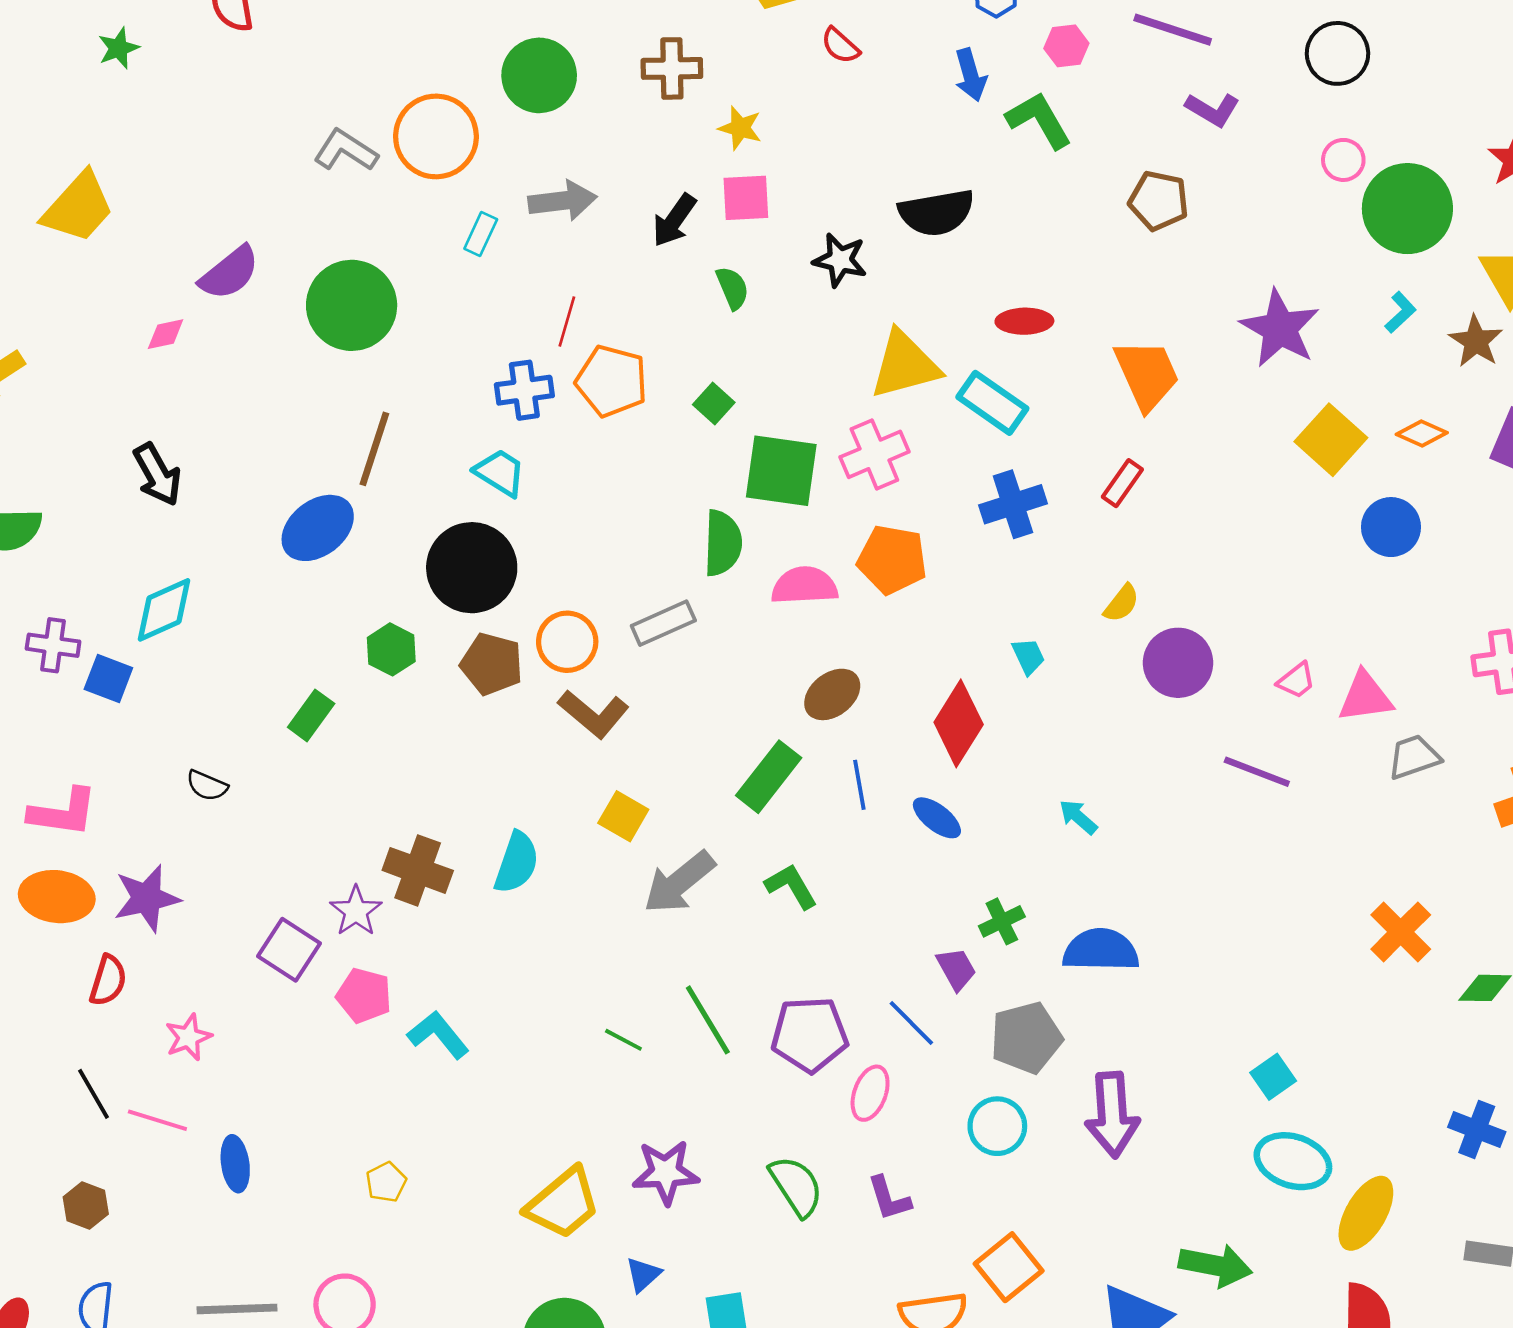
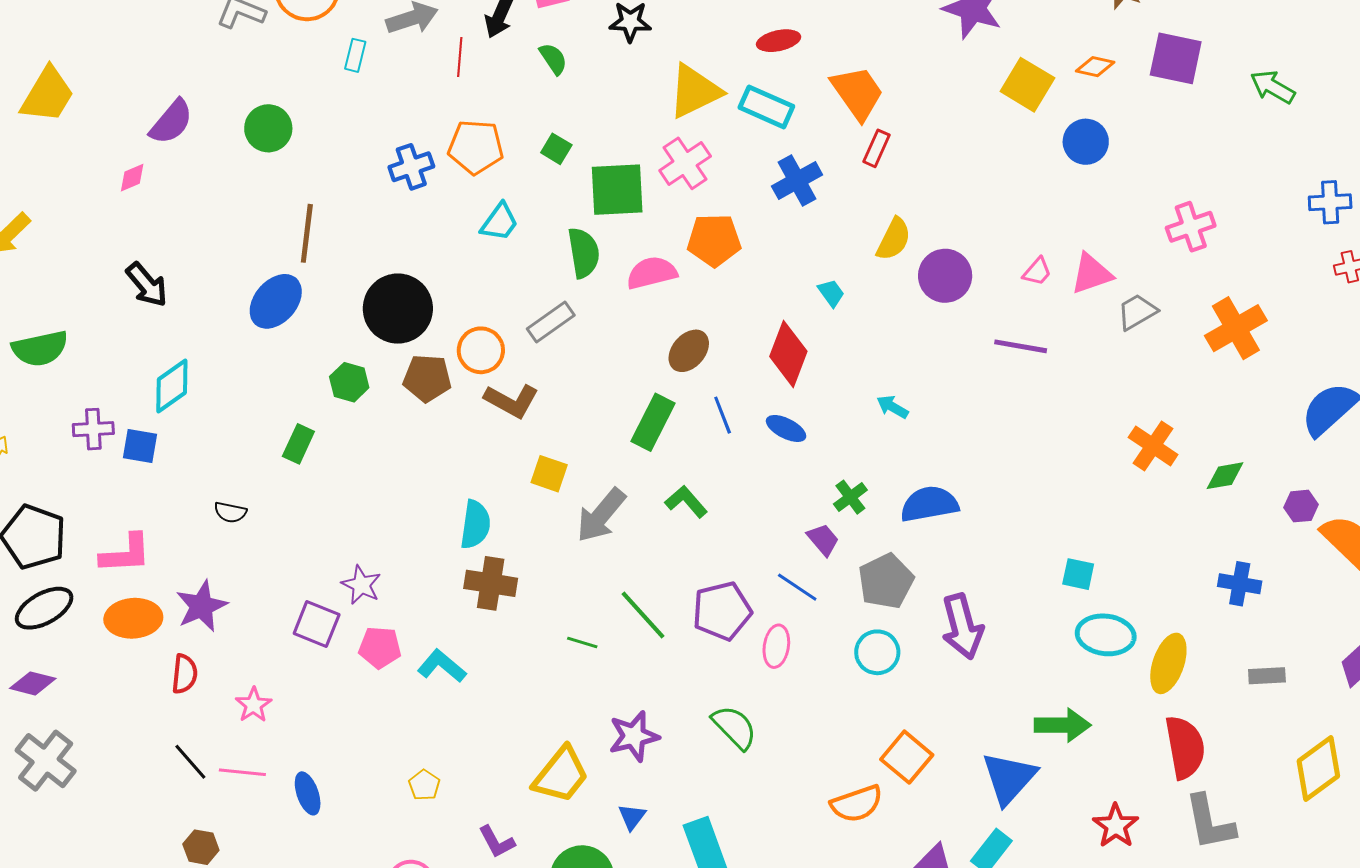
green circle: (352, 305) -> (268, 128), size x0.7
red line: (567, 321) -> (460, 57), moved
orange trapezoid: (1147, 375) -> (857, 93), moved
cyan trapezoid: (500, 473) -> (500, 222), moved, turned 105
yellow semicircle: (1122, 603) -> (894, 239), size x1.4
brown cross: (418, 870) -> (491, 583), moved
cyan square: (1273, 1077) -> (1078, 574), turned -32
purple L-shape: (889, 1198) -> (497, 842), moved

